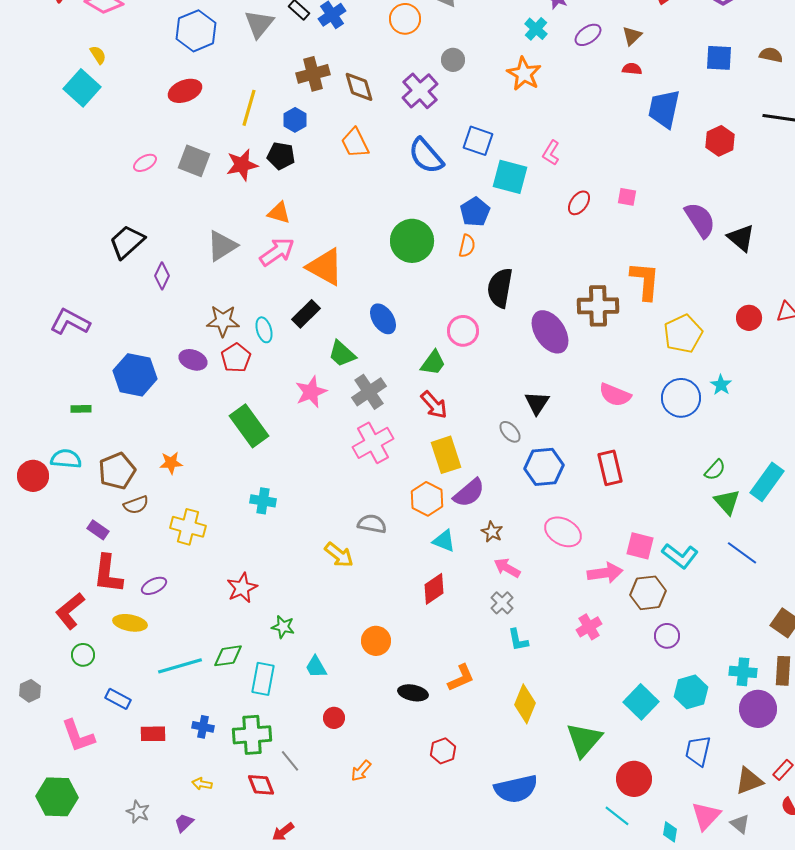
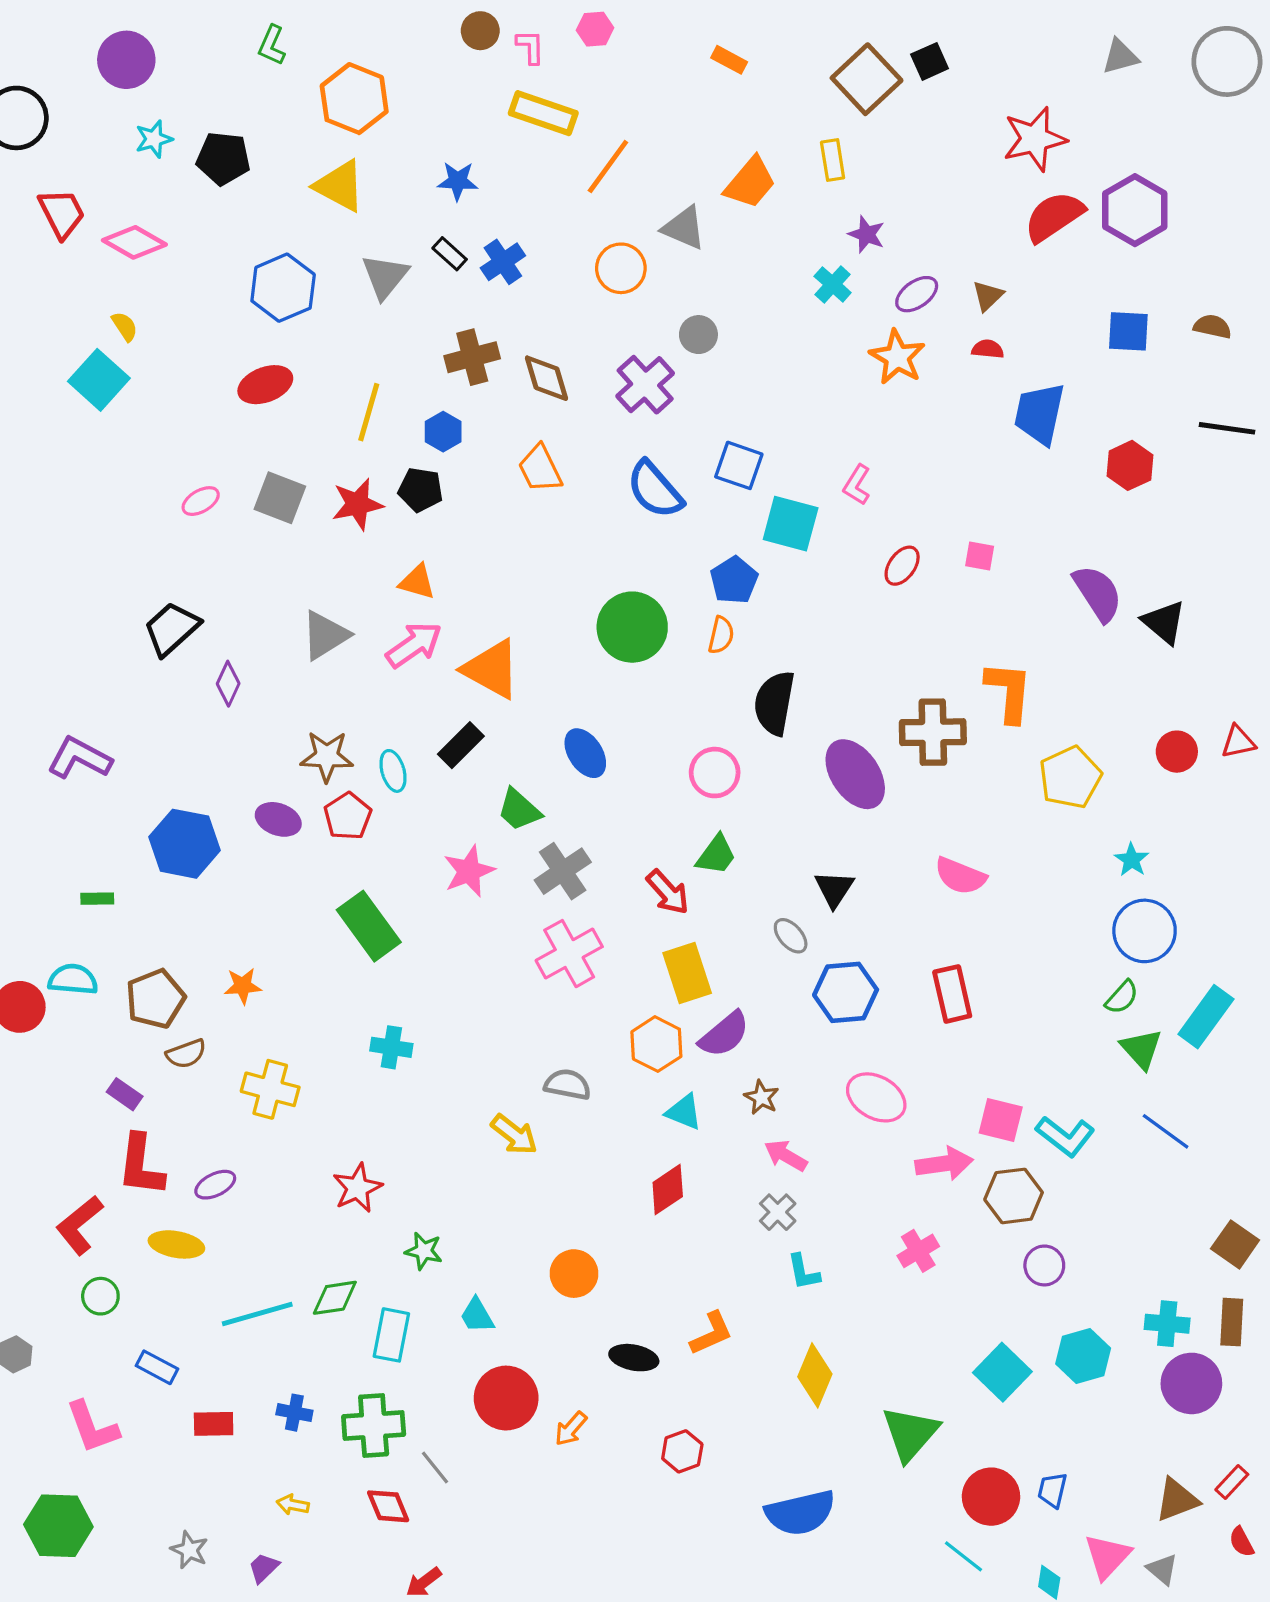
orange star: (524, 74) -> (897, 357), moved
green trapezoid: (433, 363) -> (716, 855), moved
blue circle: (681, 398) -> (1145, 931), moved
red circle: (334, 718) -> (506, 1398), size x1.8
blue trapezoid: (698, 751) -> (1052, 1490), moved, size x0.7
orange arrow: (361, 771) -> (571, 1429), moved

